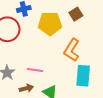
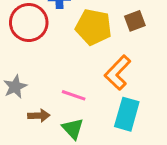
pink line: (35, 70) -> (74, 95), moved

